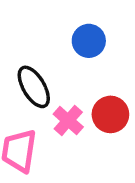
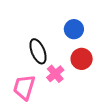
red circle: (110, 114) -> (82, 59), moved

